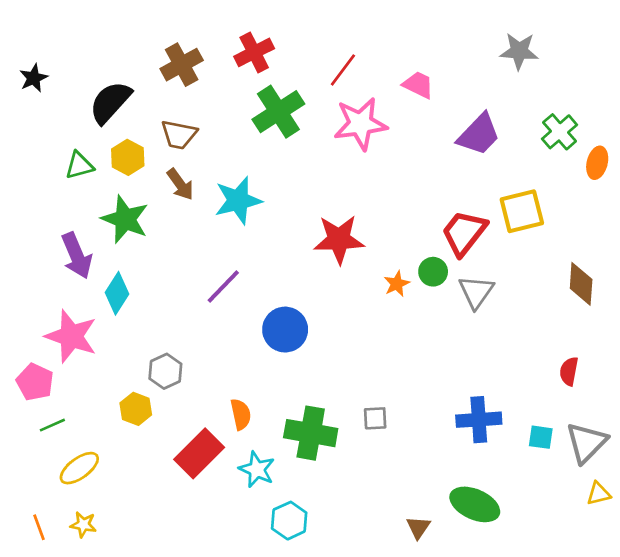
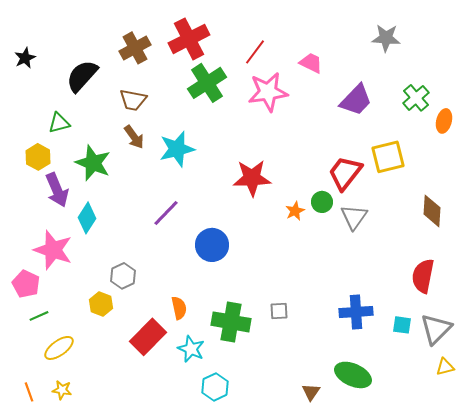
red cross: (254, 52) -> (189, 39), size x1.4
yellow hexagon: (128, 157) -> (38, 157), moved
red semicircle: (569, 371) -> (423, 276), size x1.6

